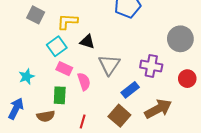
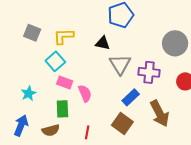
black triangle: (87, 42) -> (103, 43), moved
gray triangle: (109, 65) -> (120, 64), moved
brown arrow: (158, 109) -> (160, 113), turned 96

